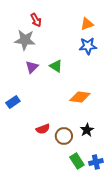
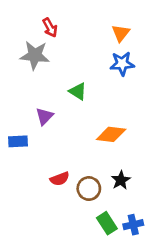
orange triangle: (87, 24) -> (121, 33), turned -32
purple triangle: (32, 67) -> (44, 116), moved
blue rectangle: (13, 102) -> (18, 141), turned 32

